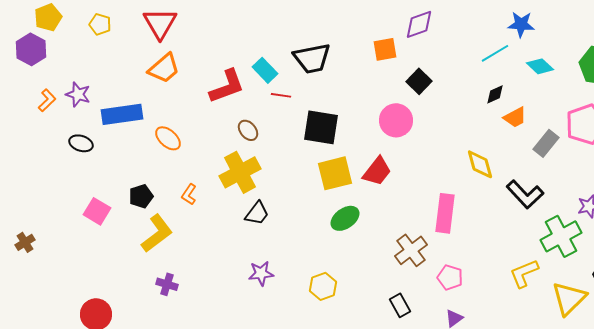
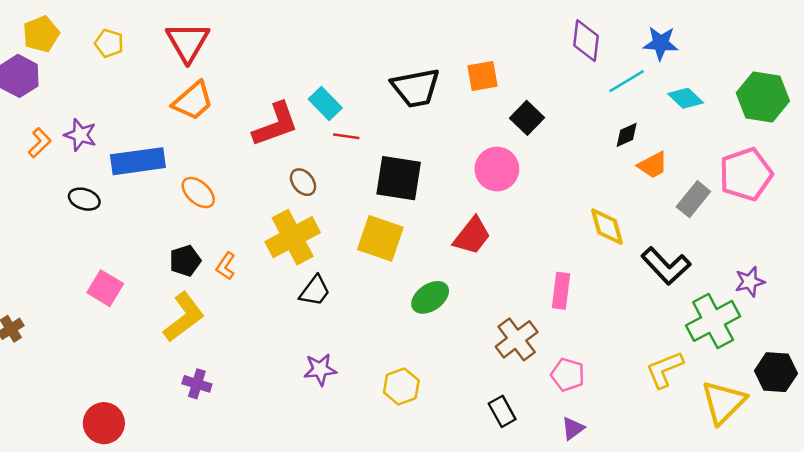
purple diamond: (419, 24) -> (586, 41), moved, turned -64
black trapezoid: (312, 58) -> (416, 88), moved
yellow square: (335, 173) -> (380, 238), moved, turned 33
black pentagon: (141, 196) -> (185, 261), moved
pink rectangle: (445, 213) -> (561, 291), size x0.7

